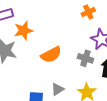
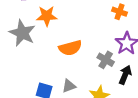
orange cross: (88, 12) -> (119, 12), turned 32

